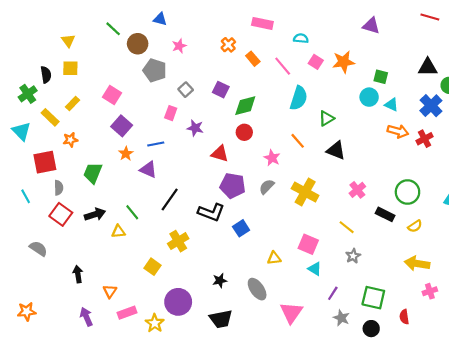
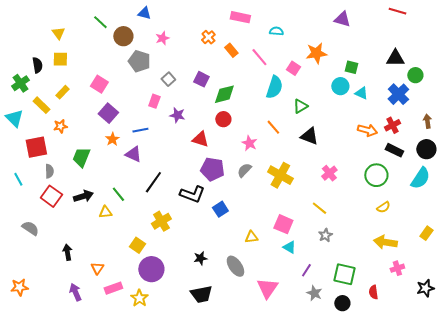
pink square: (316, 62) -> (293, 68), moved
orange arrow: (398, 131) -> (367, 130), moved
black rectangle: (385, 214) -> (394, 150), moved
purple circle: (178, 302) -> (151, 269), moved

